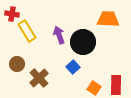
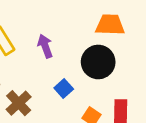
black circle: (83, 42) -> (98, 62), moved

